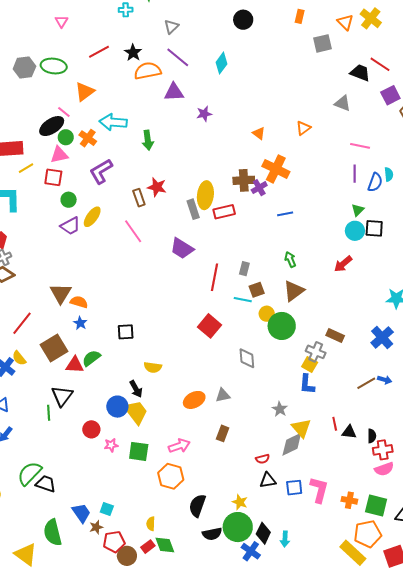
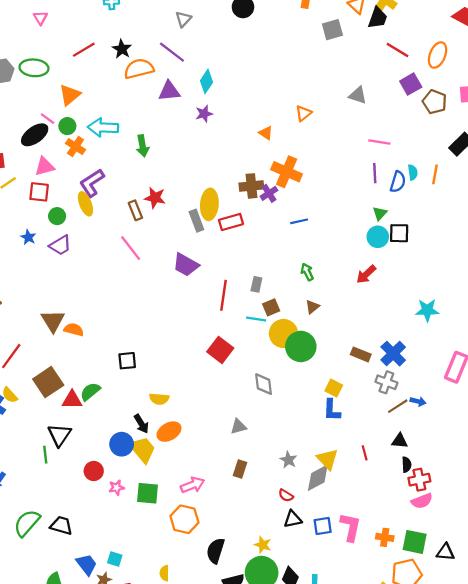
gray triangle: (171, 27) -> (183, 19), moved
cyan diamond: (221, 63) -> (206, 81), moved
black trapezoid: (360, 73) -> (378, 18), moved, turned 90
orange triangle: (303, 128) -> (303, 113), moved
green circle: (66, 137) -> (67, 126), moved
yellow ellipse: (92, 217) -> (85, 204), moved, turned -55
brown triangle: (294, 291) -> (312, 307), size x0.6
yellow circle: (267, 314) -> (283, 333), size x1.6
blue star: (80, 323) -> (28, 237), moved
blue cross: (382, 337) -> (393, 354), moved
gray cross: (316, 352) -> (386, 382), moved
orange ellipse: (194, 400) -> (169, 432), moved
gray star: (280, 409) -> (288, 460), moved
black triangle: (349, 432) -> (400, 441), moved
red semicircle: (263, 459) -> (286, 495), turned 48
black trapezoid: (46, 484) -> (61, 526), moved

